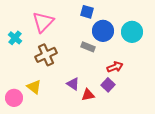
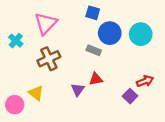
red arrow: (115, 67) -> (145, 81), moved
purple triangle: (73, 84) -> (78, 90), turned 32
purple square: (108, 85) -> (130, 96), moved
red triangle: (88, 95) -> (96, 79), moved

